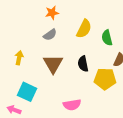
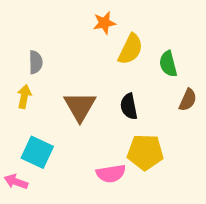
orange star: (52, 13) -> (104, 23), moved
gray semicircle: (50, 35) -> (36, 62), moved, turned -56
yellow pentagon: (105, 79) -> (145, 152), moved

